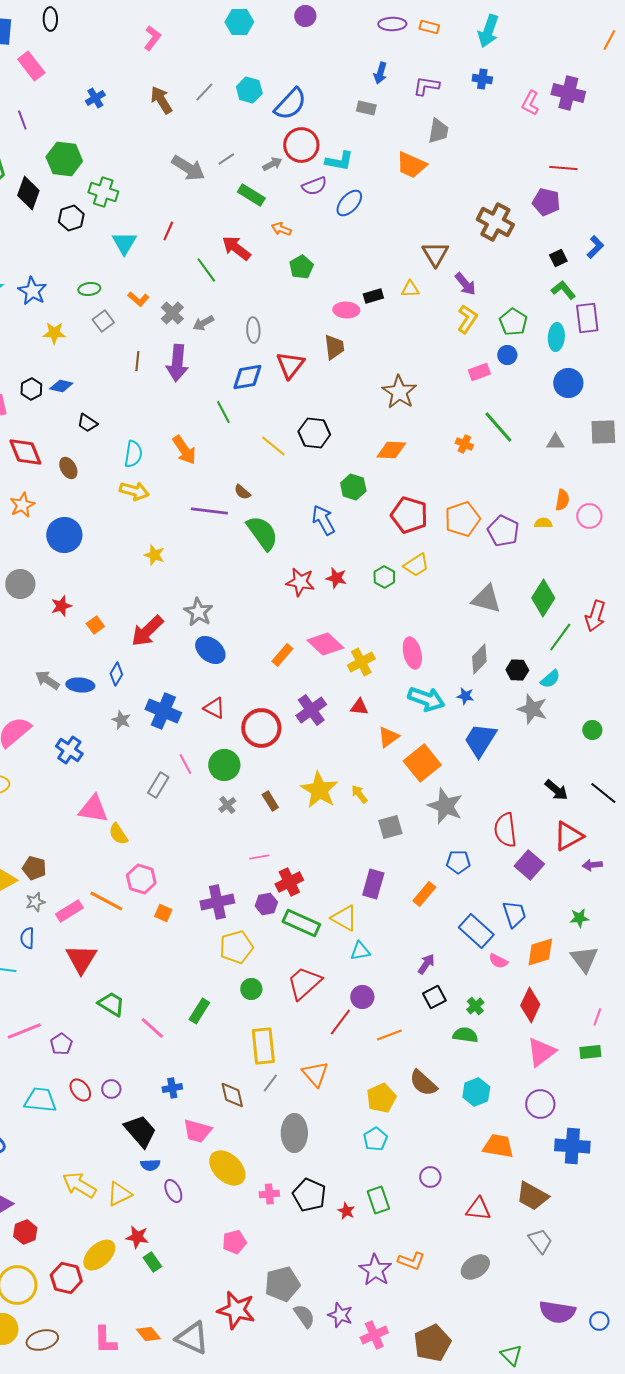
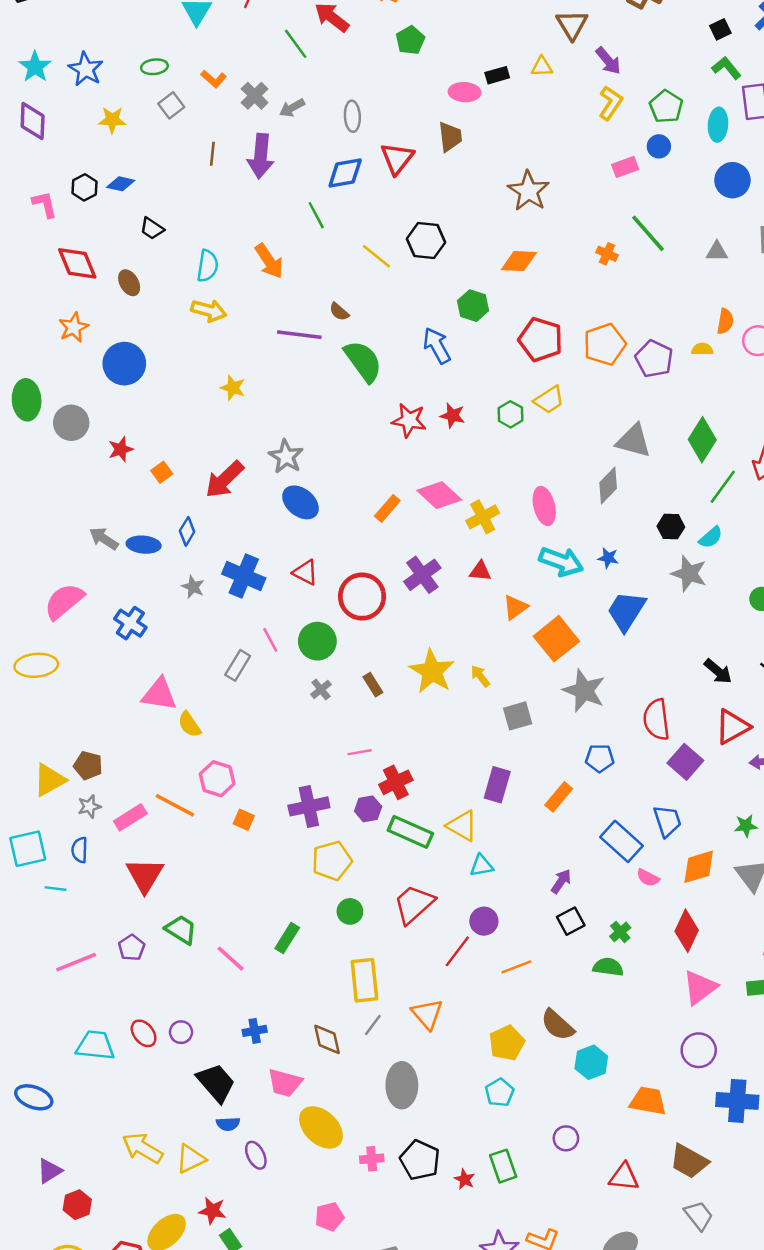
gray diamond: (479, 659) -> (608, 485), moved
purple pentagon: (61, 1044) -> (132, 948), moved
cyan hexagon: (476, 1092) -> (591, 1062), moved

